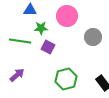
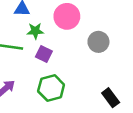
green hexagon: (66, 79) -> (51, 88), moved

